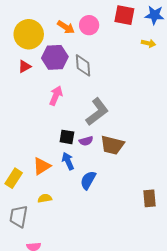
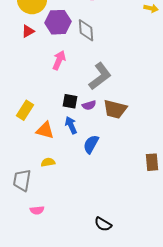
orange triangle: (42, 166) -> (45, 130), turned 48
yellow rectangle: (14, 178) -> (25, 110), moved

